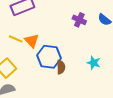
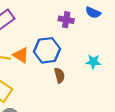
blue hexagon: (49, 57) -> (47, 50), moved

